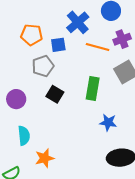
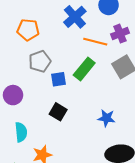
blue square: (58, 45) -> (59, 79), moved
green rectangle: (93, 88) -> (84, 69), moved, turned 30
black square: (55, 94) -> (58, 112), moved

